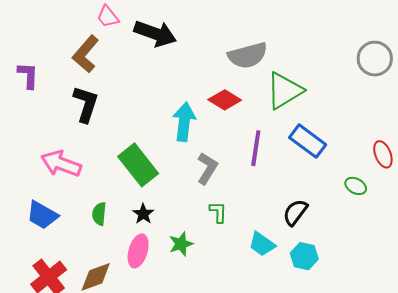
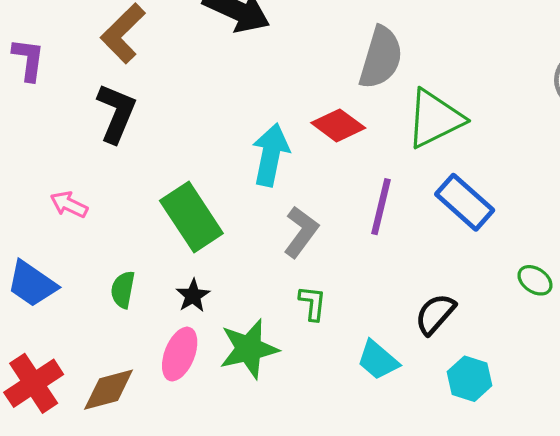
gray semicircle: (248, 55) -> (381, 58), turned -63
pink arrow: (61, 164) -> (69, 205), size x0.6
green star: (181, 244) -> (249, 349), size x1.5
cyan hexagon: (304, 256) -> (470, 379), moved

